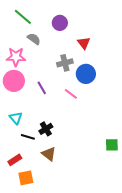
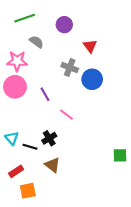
green line: (23, 17) -> (25, 18), turned -60
gray cross: (65, 63) -> (70, 67), turned 35
pink line: (71, 94) -> (66, 115), moved
cyan triangle: (16, 118) -> (12, 138), moved

